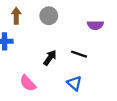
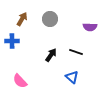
brown arrow: (16, 16) -> (22, 19), turned 32
pink semicircle: (28, 83) -> (20, 81), moved

